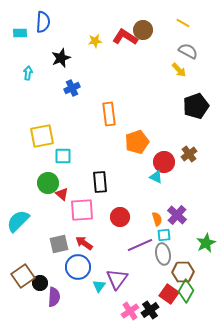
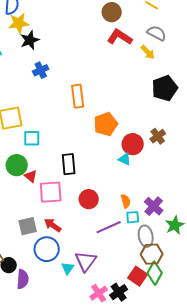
red L-shape: (125, 37) -> (120, 37), moved
yellow star: (95, 41) -> (19, 23), moved, size x1.5
purple cross: (177, 215) -> (154, 206), moved
gray ellipse: (163, 254) -> (146, 236), moved

